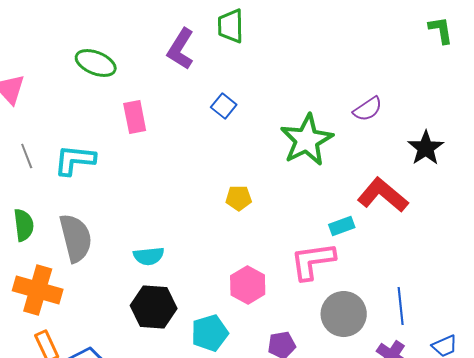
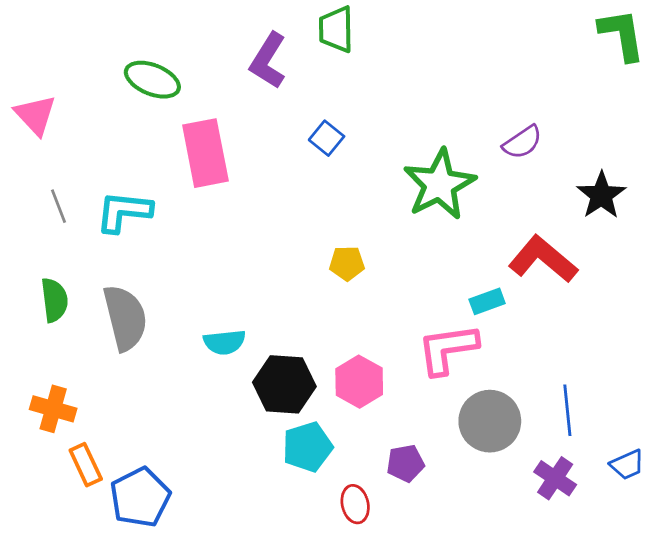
green L-shape: (441, 30) -> (622, 35), size x1.4
pink rectangle: (135, 117) -> (205, 153), size x1.5
orange cross: (38, 290) -> (53, 409), moved, size x0.7
black hexagon: (154, 307) -> (284, 384), moved

